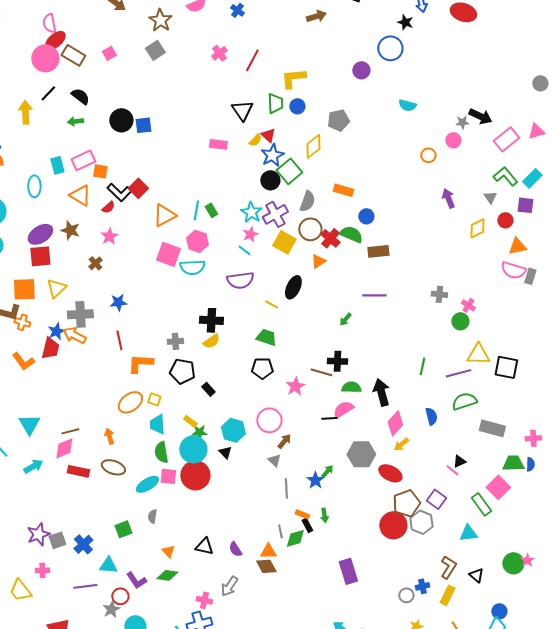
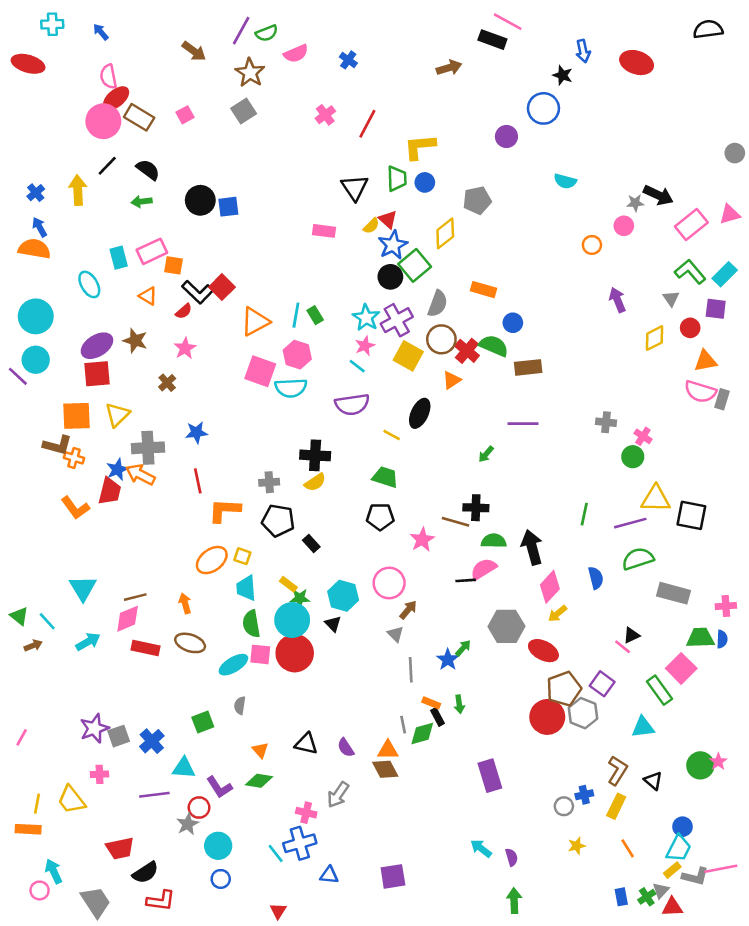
cyan ellipse: (34, 186) -> (89, 284), turned -30
orange triangle: (80, 195) -> (148, 296), size x0.7

